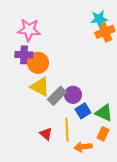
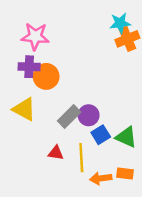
yellow triangle: (40, 87) -> (24, 109), moved
red triangle: (46, 134) -> (56, 153), moved, turned -32
orange rectangle: (103, 134) -> (125, 173), moved, turned 72

